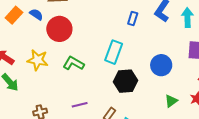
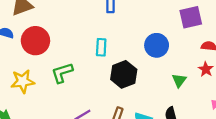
cyan rectangle: (114, 52) -> (101, 47), size x0.7
green L-shape: (74, 63) -> (62, 73), turned -30

